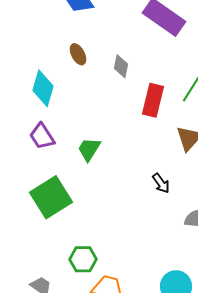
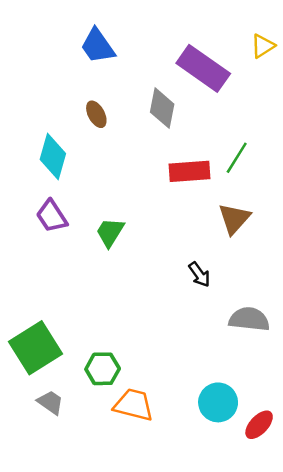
gray diamond: (121, 66) -> (162, 108), moved, size x1.4
red rectangle: (153, 100) -> (190, 171), turned 72
green square: (51, 197) -> (35, 348), moved

